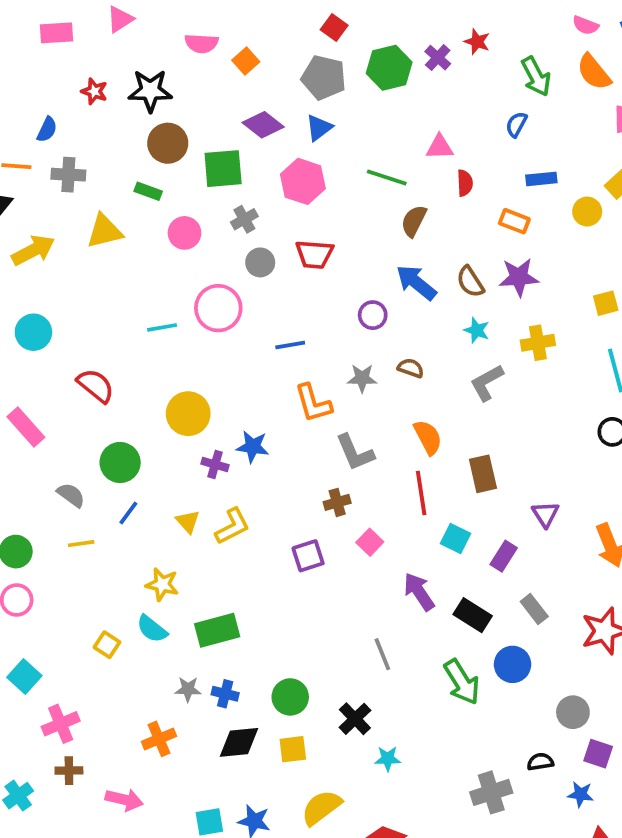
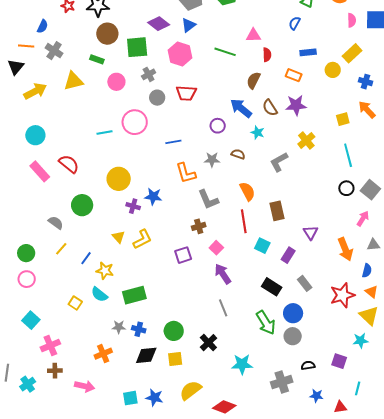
gray cross: (68, 175) -> (54, 51), turned 30
brown semicircle: (414, 221) -> (253, 80), moved
cyan star: (477, 330) -> (258, 132), moved
yellow cross: (538, 343) -> (306, 140), turned -30
pink rectangle: (26, 427) -> (40, 171), moved
blue line: (128, 513) -> (86, 258), moved
yellow line: (81, 544) -> (61, 249), turned -40
purple arrow: (419, 592) -> (223, 274), moved
gray circle: (573, 712) -> (293, 336), moved
cyan star: (388, 759) -> (242, 364), moved, size x1.5
blue star: (581, 794) -> (316, 396), moved

